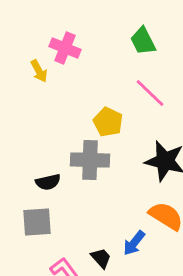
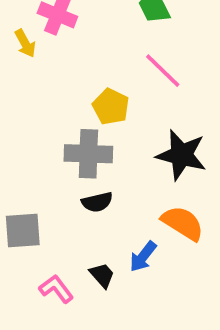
black semicircle: (48, 182) -> (97, 202), moved

